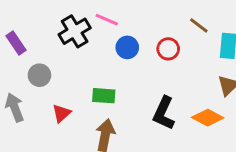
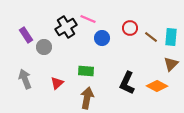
brown line: (199, 25) -> (151, 37), moved
red circle: (168, 49) -> (130, 28), moved
gray circle: (39, 75) -> (44, 47), moved

